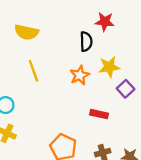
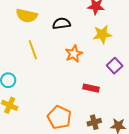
black semicircle: (86, 42) -> (61, 23), moved, turned -96
yellow star: (109, 67) -> (102, 34), moved

